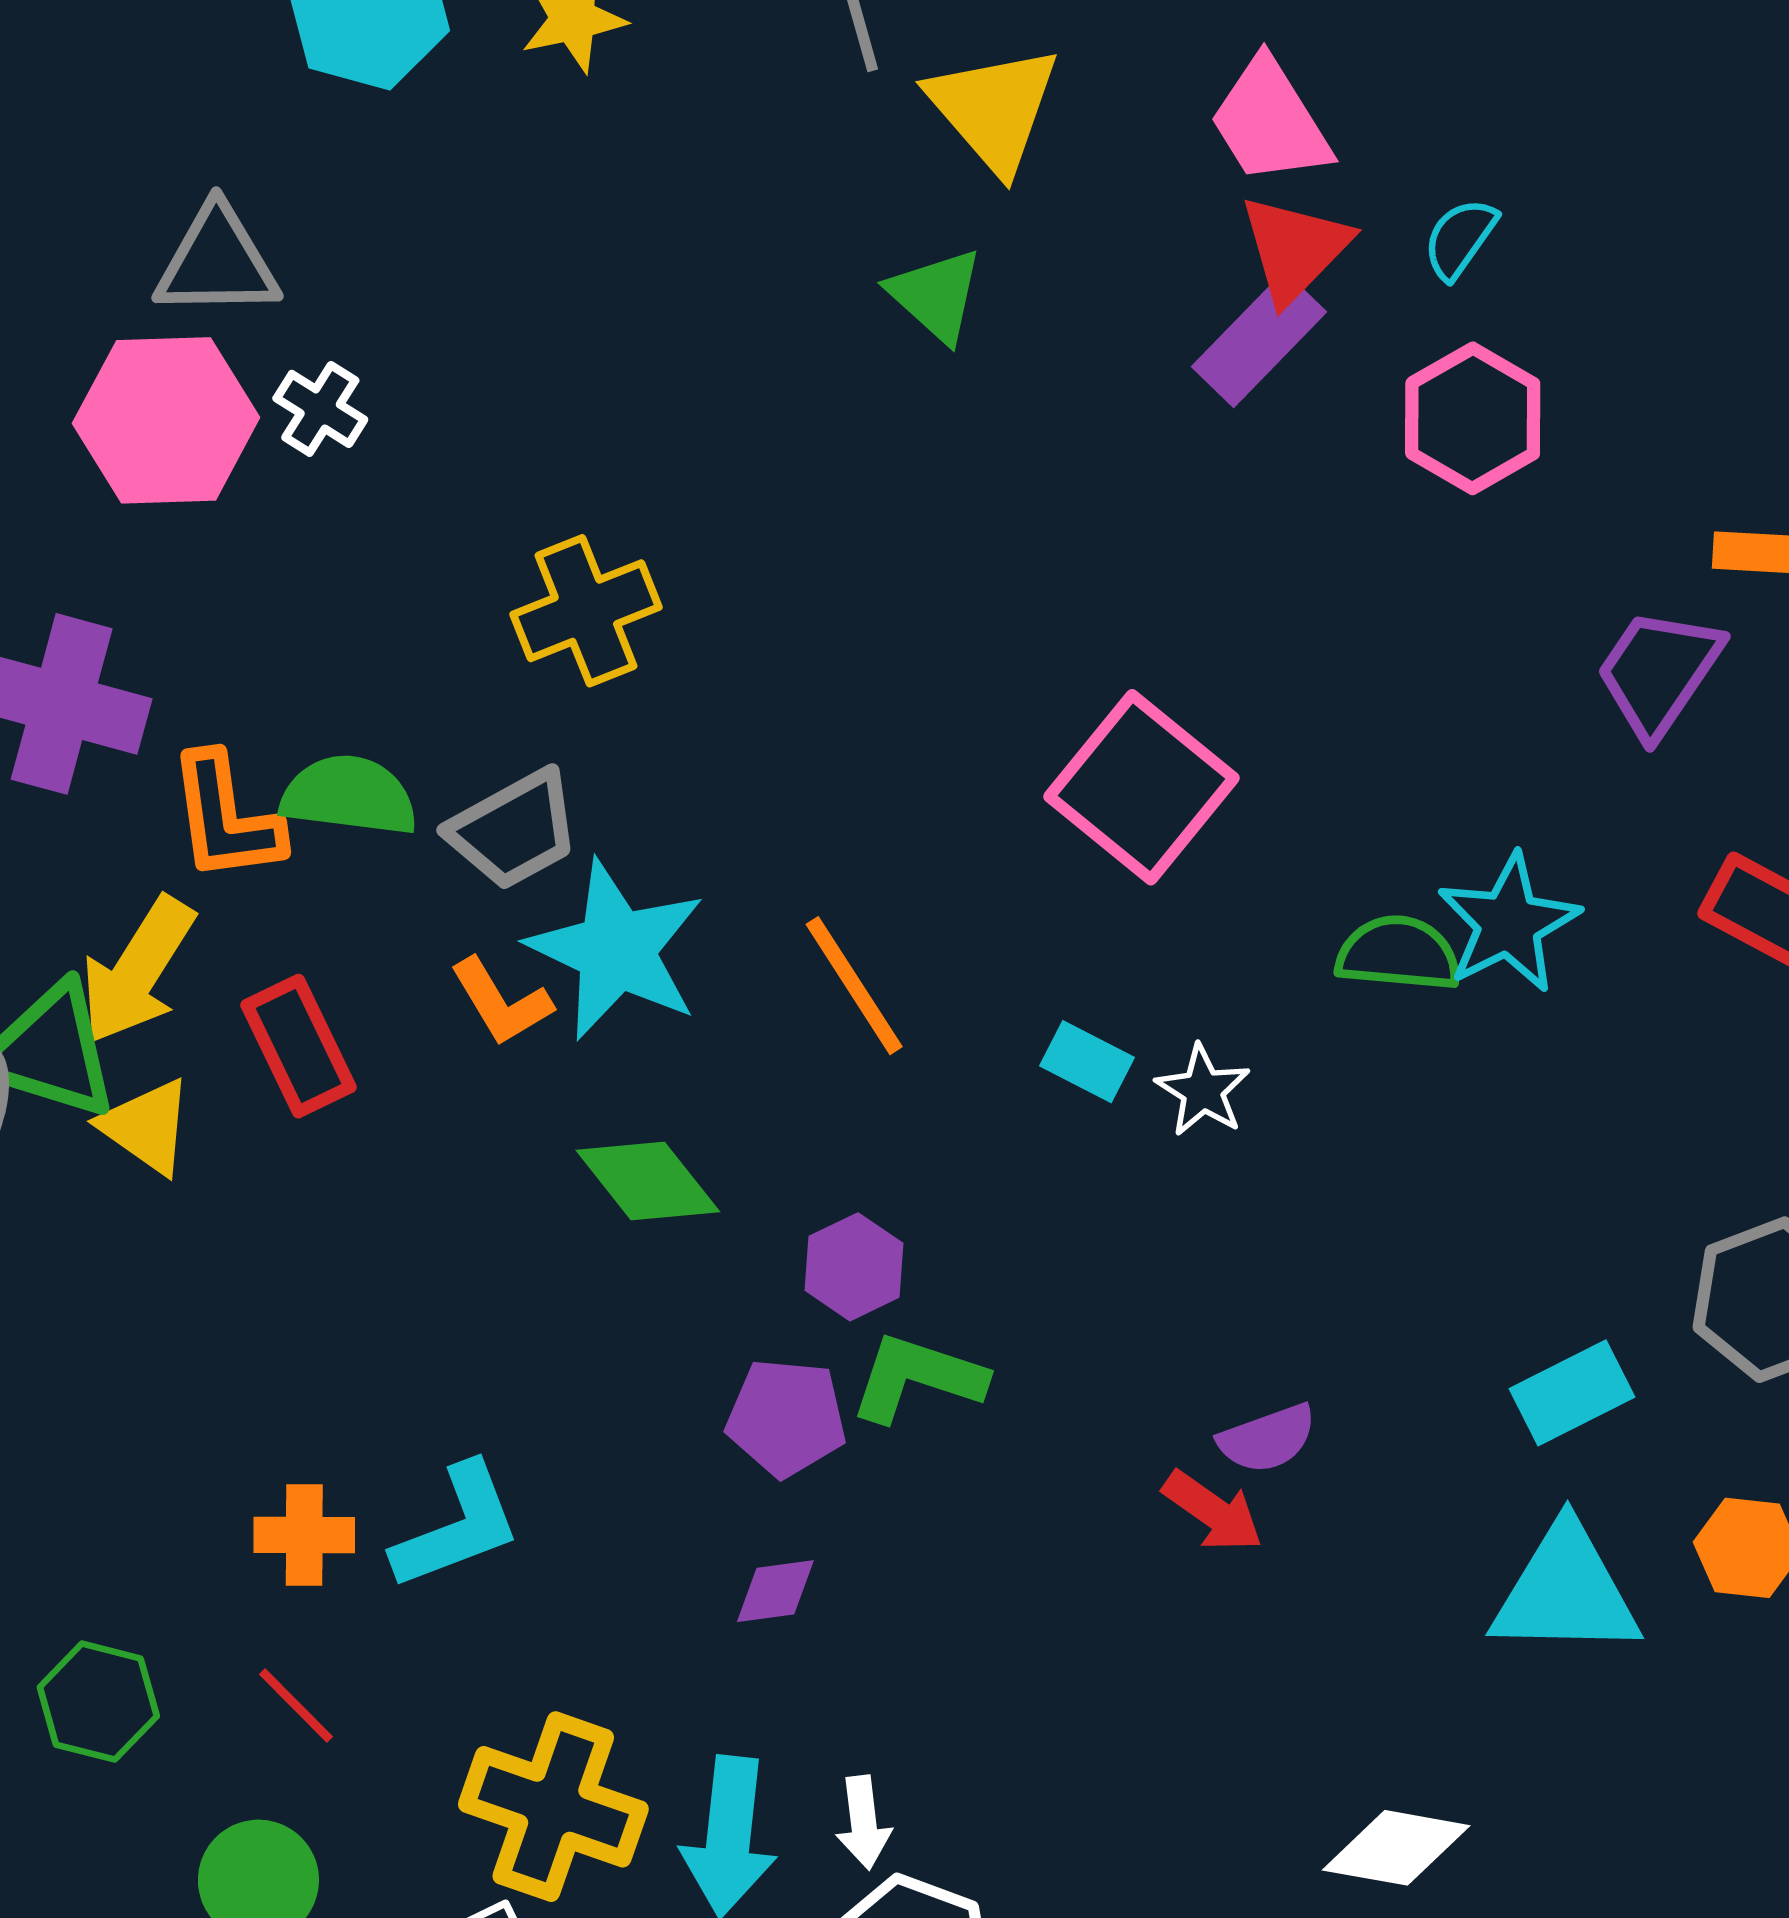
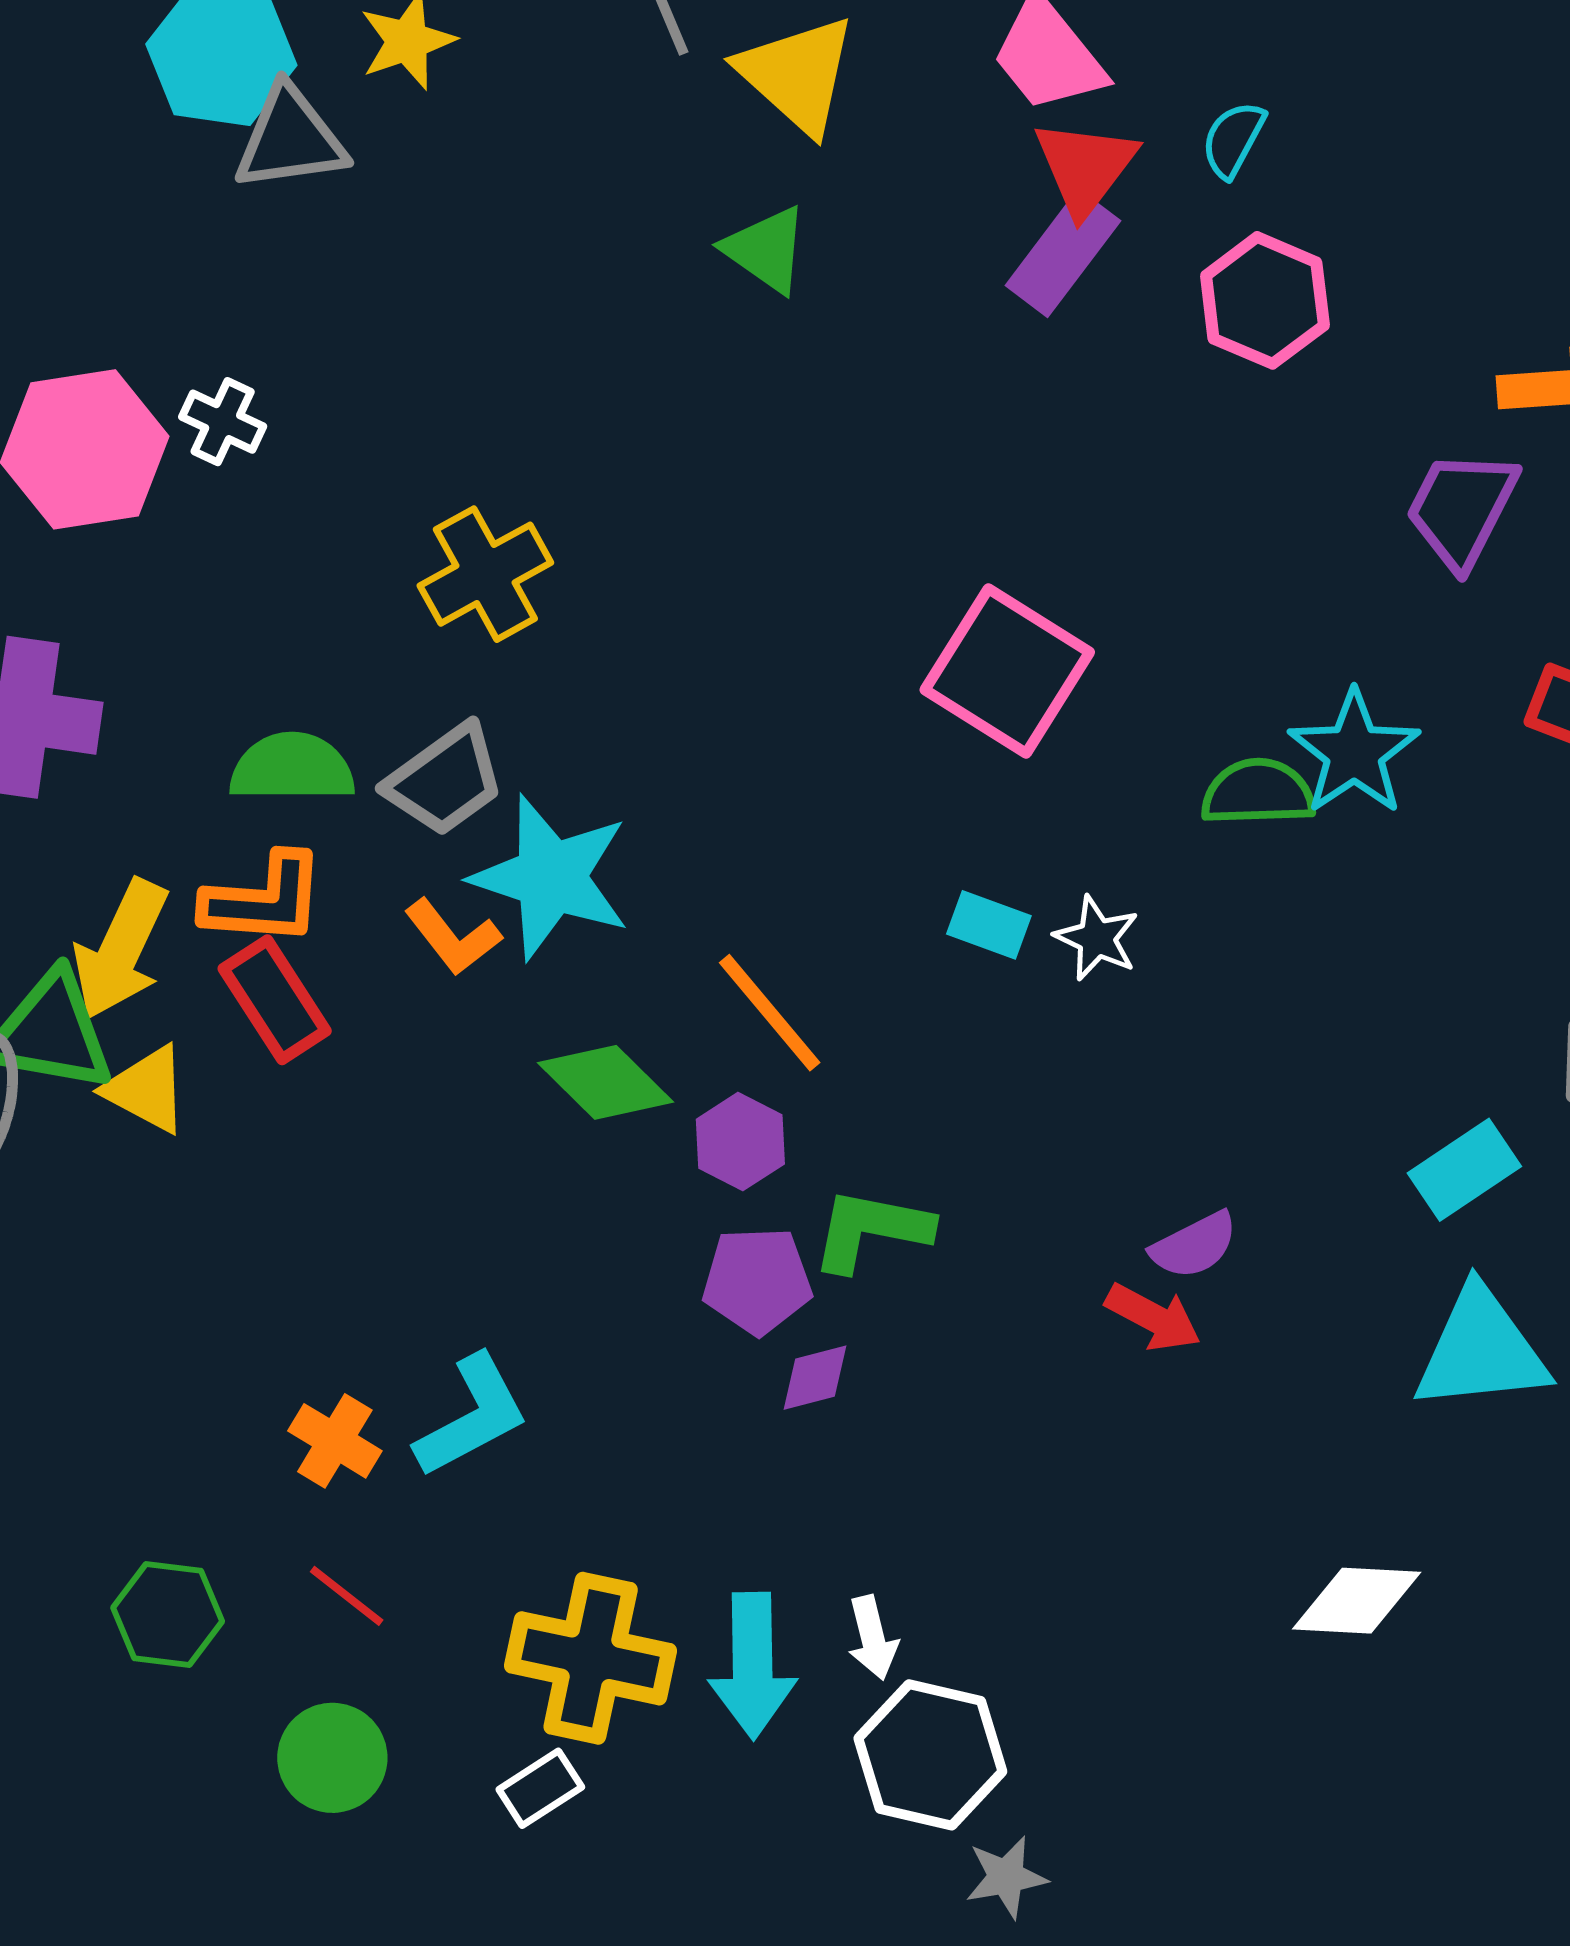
gray triangle: (217, 262) -> (290, 139), moved
orange L-shape: (225, 818) -> (264, 900), moved, turned -71
orange line: (854, 986) -> (770, 1013), moved
purple hexagon: (854, 1267) -> (740, 1142), moved
orange cross: (304, 1535) -> (335, 1441), turned 38
purple diamond: (775, 1591) -> (815, 1378), moved

